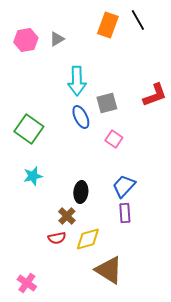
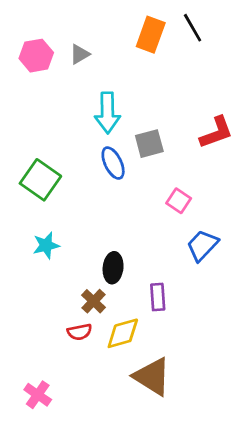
pink square: (114, 139) -> (179, 201), moved
blue trapezoid: (124, 186) -> (202, 245), moved
purple rectangle: (125, 213) -> (158, 297), moved

